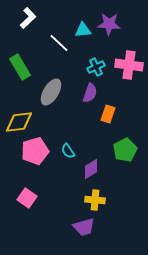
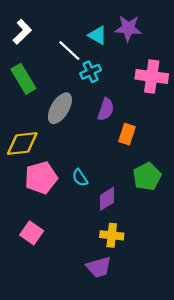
white L-shape: (28, 18) -> (22, 32), moved
cyan triangle: (83, 30) -> (98, 35), turned 36
cyan cross: (96, 67) -> (91, 72), moved

